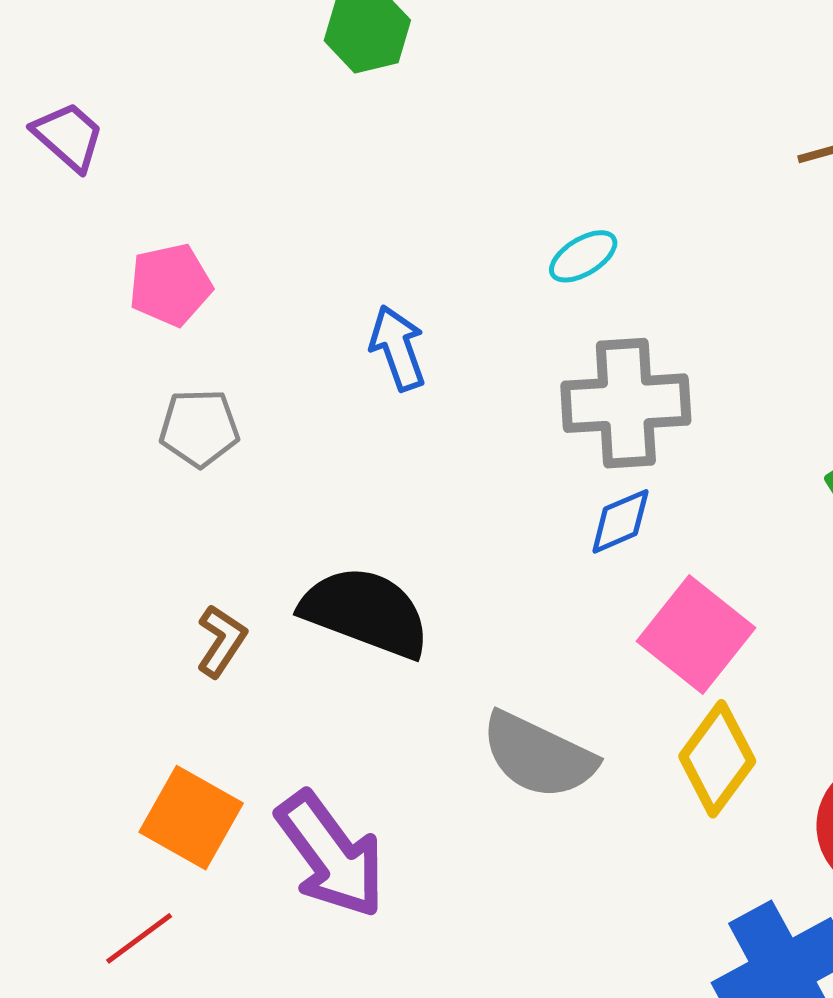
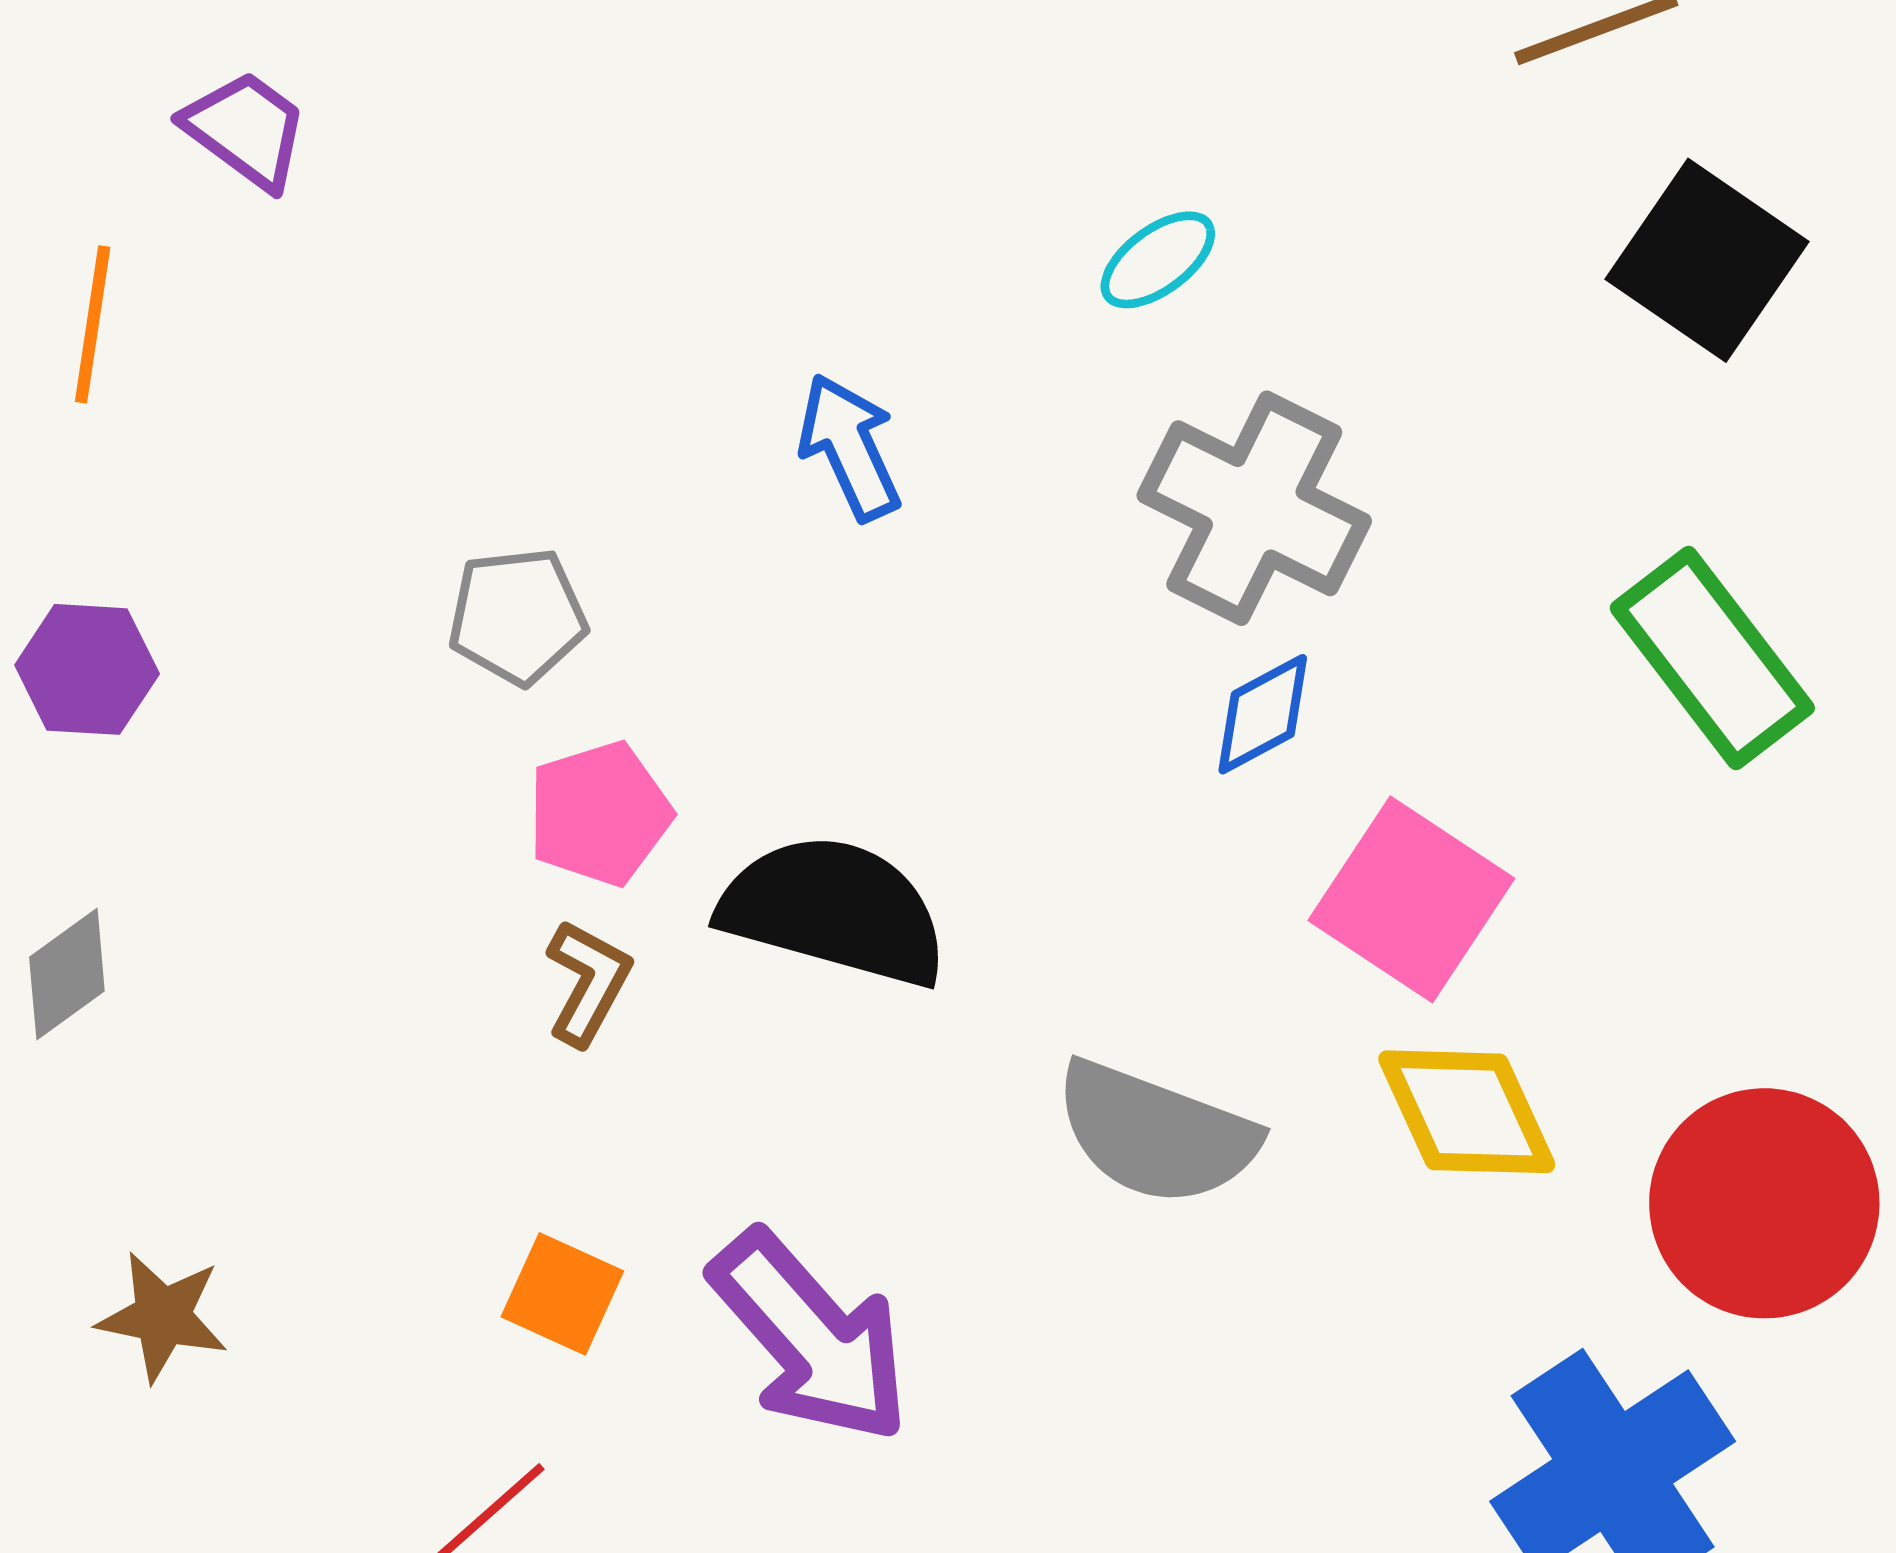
pink pentagon: (170, 285) -> (599, 814), moved
gray cross: (626, 403) -> (1254, 508), turned 35
yellow diamond: (717, 759) -> (1467, 1112), turned -56
orange square: (191, 818) -> (562, 1294), size x0.7

